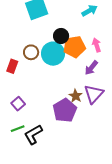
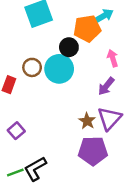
orange pentagon: (74, 47) -> (87, 28), moved
purple pentagon: (65, 110) -> (93, 151), moved, turned 30
green line: (18, 129) -> (15, 172), moved

